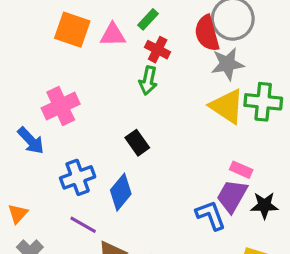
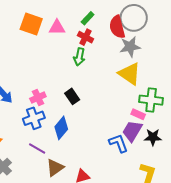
green rectangle: (148, 19) -> (88, 18), moved
green cross: (263, 102) -> (151, 100), moved
pink cross: (61, 106) -> (38, 98), moved, size x0.7

